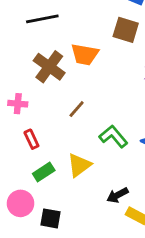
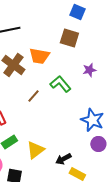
green L-shape: (113, 136) -> (60, 84), moved
yellow triangle: (79, 165) -> (35, 150), moved

